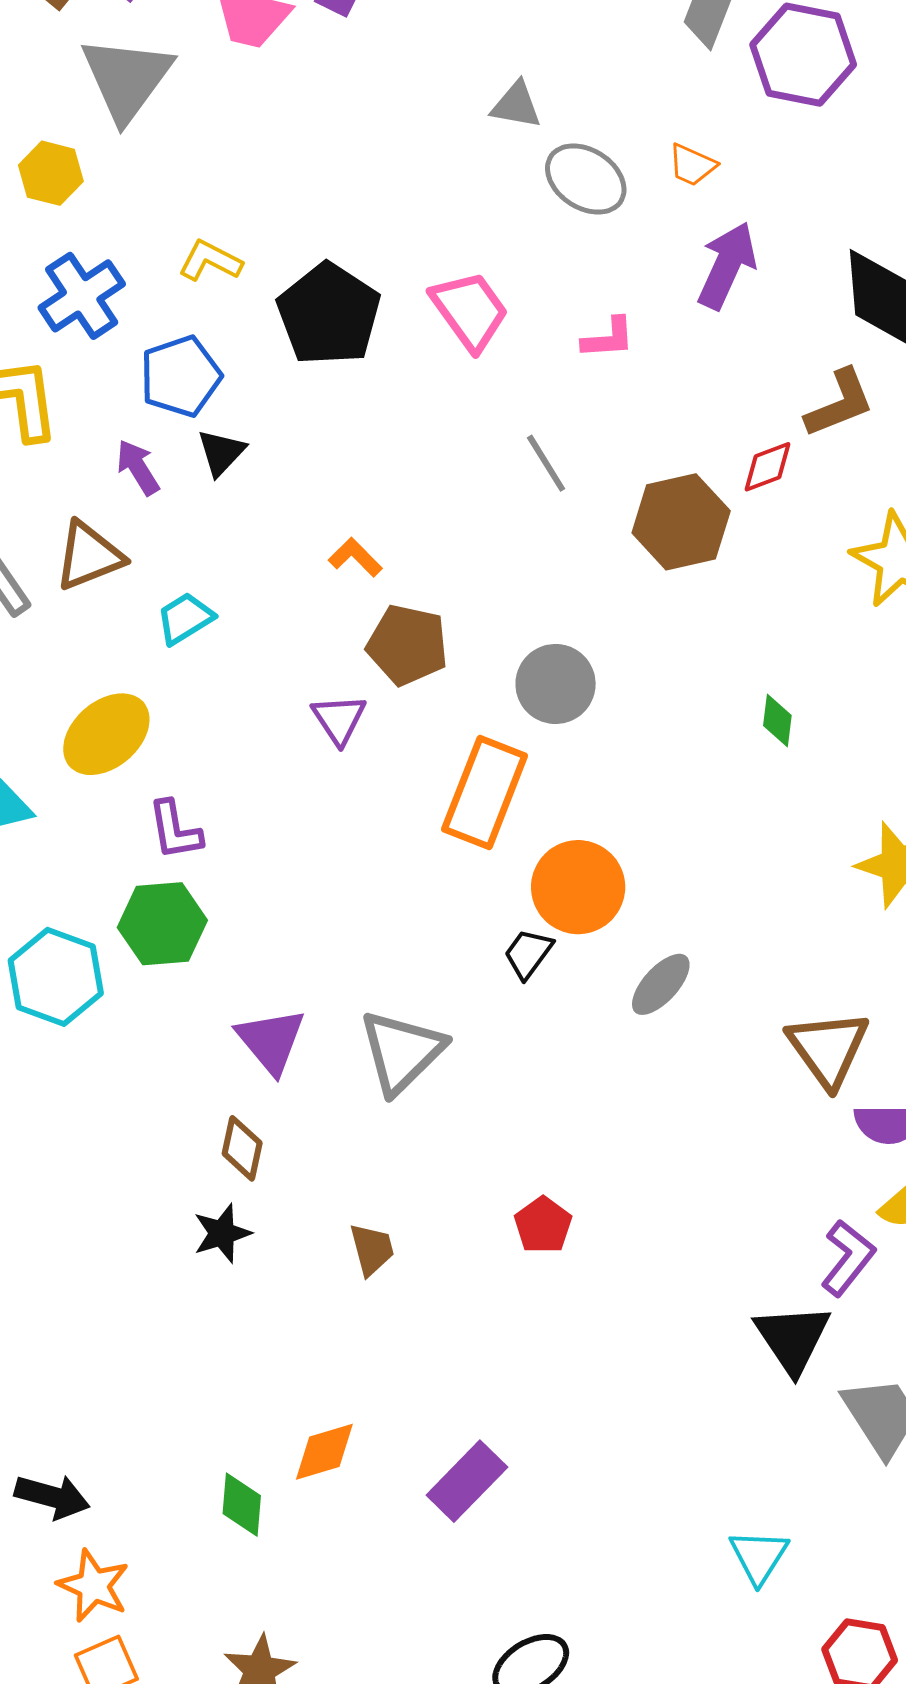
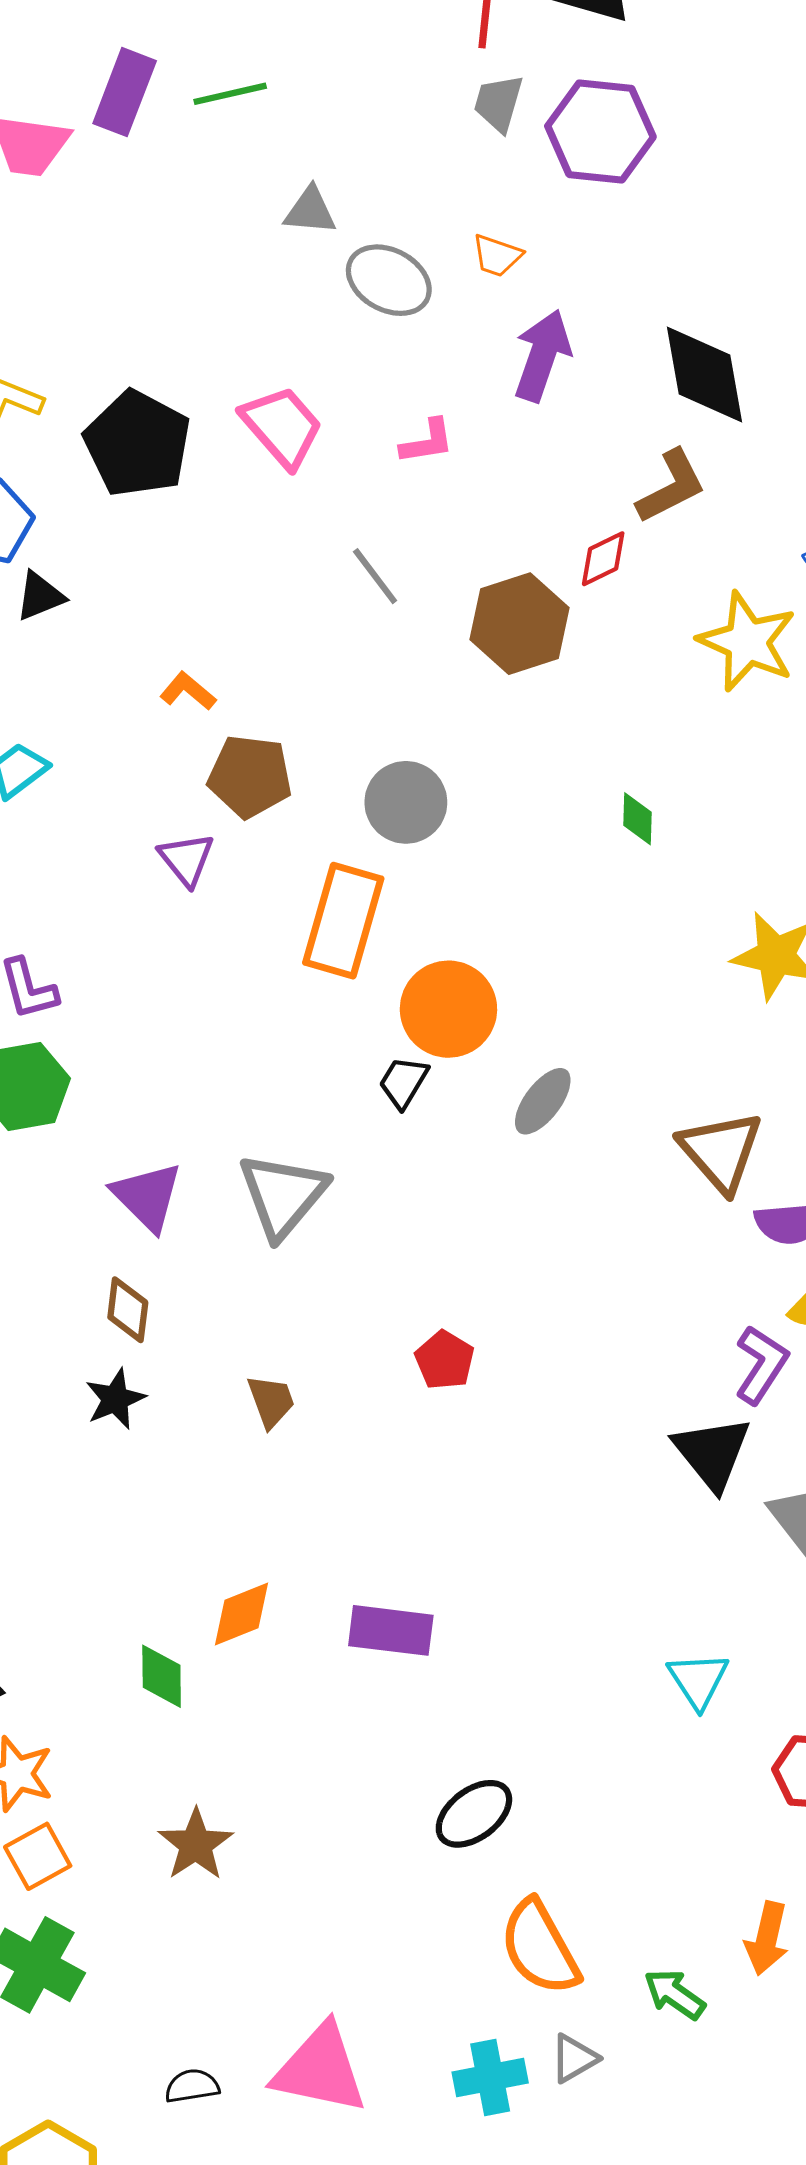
black triangle: (221, 452) -> (40, 596), turned 30
purple rectangle: (467, 1481) -> (391, 1630), turned 58

